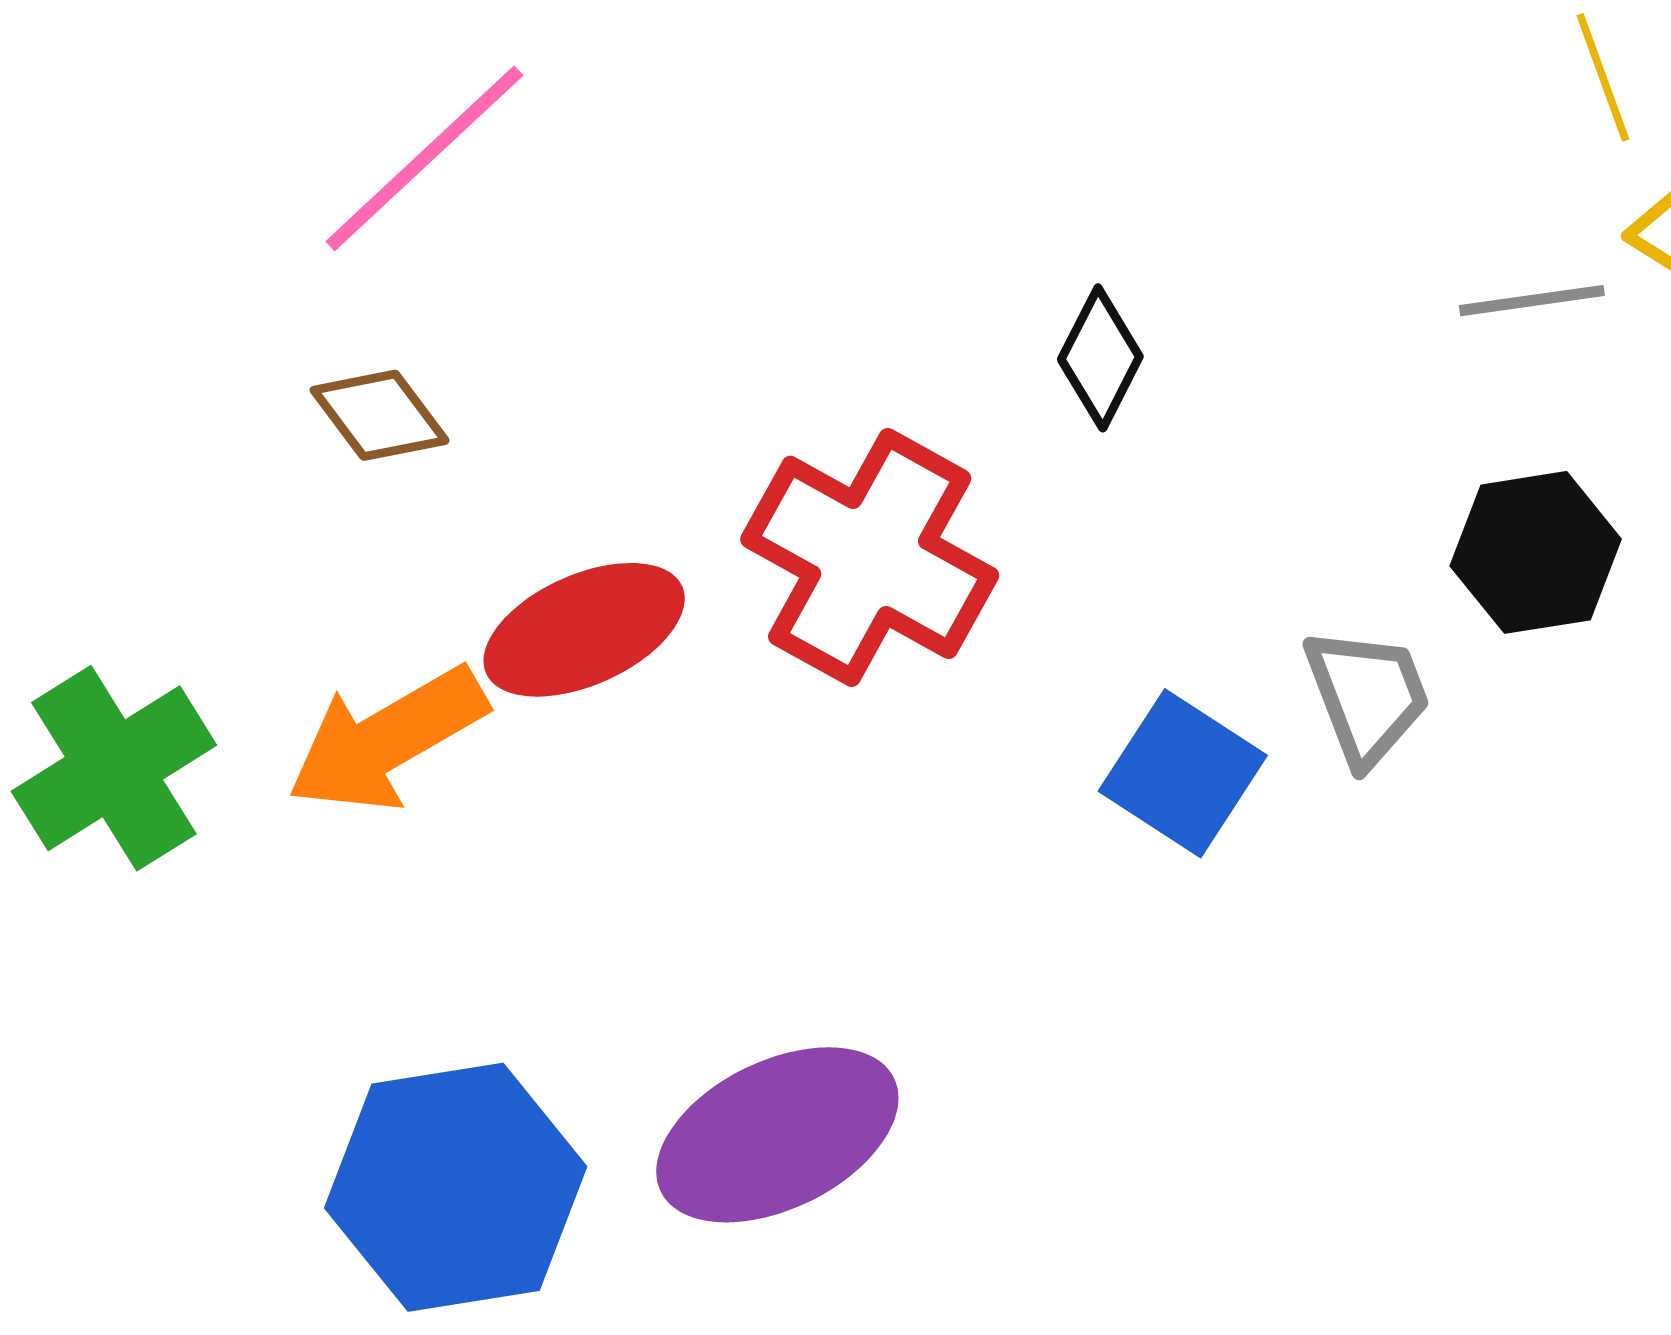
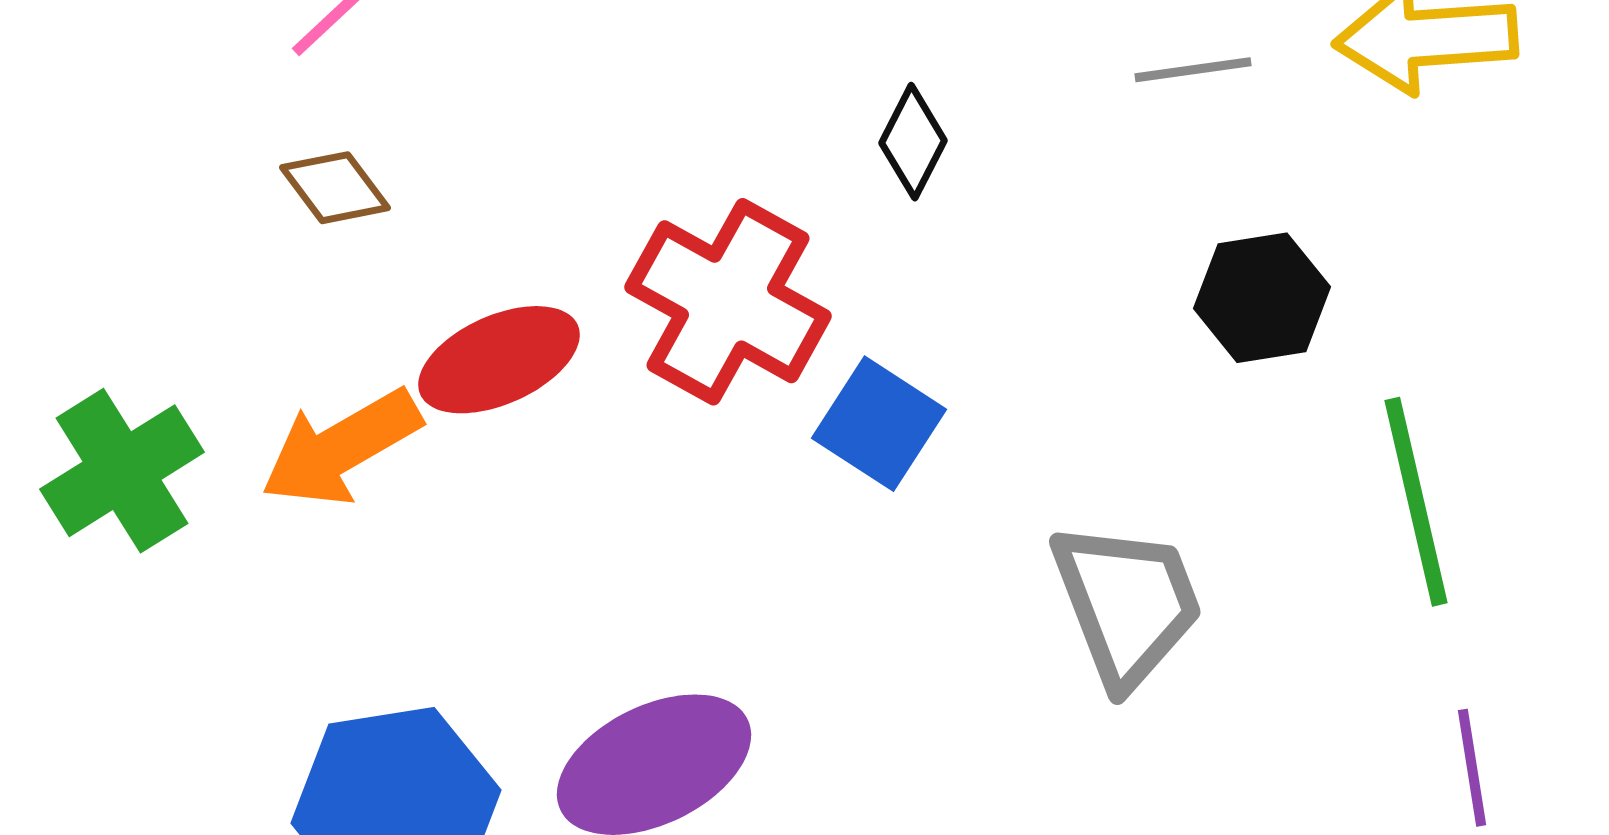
gray line: (1532, 301) -> (1193, 70), moved
gray trapezoid: (1367, 696) -> (1127, 604), moved, size x1.5
blue square: (1183, 773) -> (879, 424), moved

